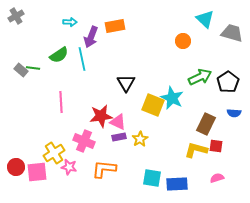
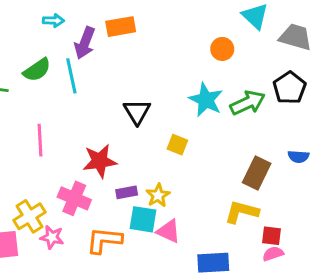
black pentagon: (228, 82) -> (289, 88), moved
cyan star: (172, 98) -> (206, 100), moved
yellow square: (153, 105) -> (177, 145), size x0.6
pink triangle: (118, 122) -> (168, 231), moved
red square: (216, 146) -> (272, 236), moved
cyan square: (152, 178) -> (143, 219), moved

